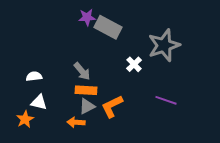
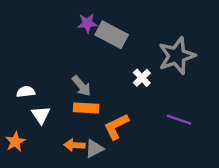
white triangle: (39, 102) -> (41, 115), moved, turned 42
gray triangle: (87, 106) -> (94, 149), moved

